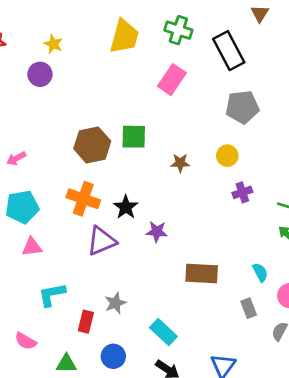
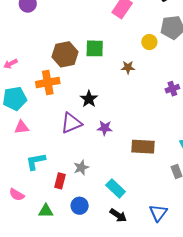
yellow circle: (227, 156) -> (149, 42), moved
orange cross: (83, 199) -> (48, 82), moved, turned -30
purple star: (157, 232) -> (105, 128), moved

